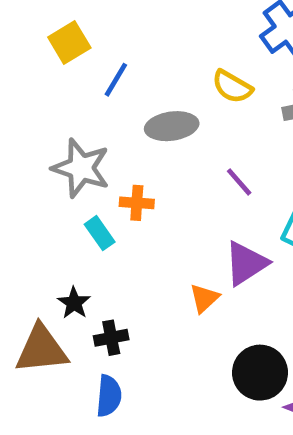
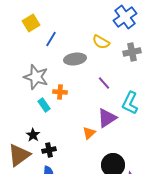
brown triangle: (41, 349) -> (19, 155), turned -30

